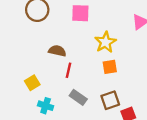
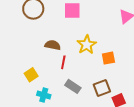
yellow star: (105, 42) -> (87, 45), moved
orange square: (110, 67) -> (108, 58), moved

